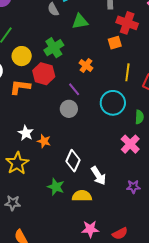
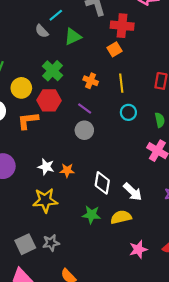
yellow line: (127, 72) -> (121, 83), moved
cyan circle: (113, 103) -> (128, 112), size x0.6
yellow star: (17, 163) -> (45, 200), turned -30

